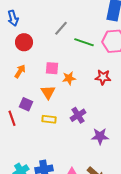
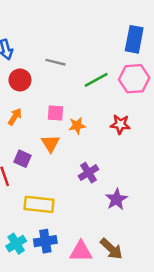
gray line: (61, 28) -> (55, 62), moved, turned 63
green line: (84, 42) -> (96, 80), turned -48
yellow rectangle: (49, 119) -> (39, 204), moved, size x1.6
purple star: (100, 136) -> (116, 199), turned -30

